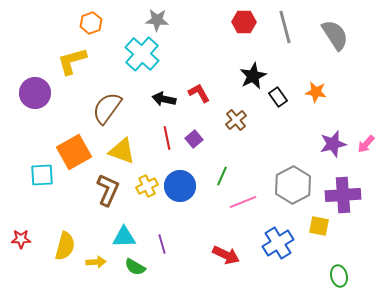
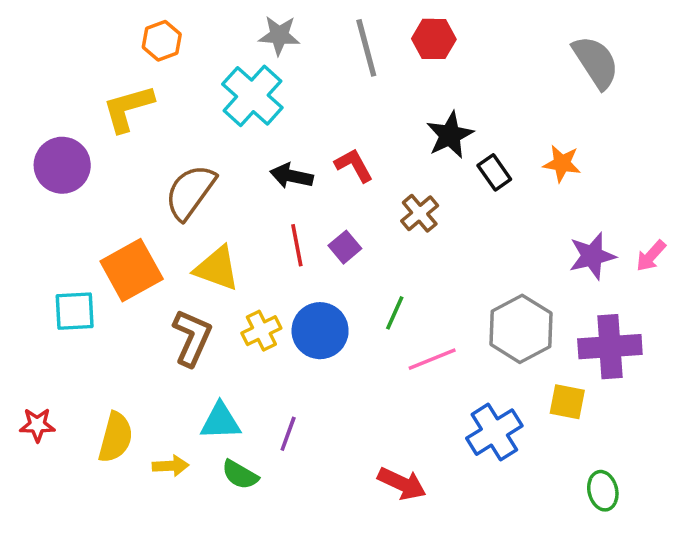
gray line: (285, 27) -> (366, 48), moved
purple line: (162, 244) -> (288, 434), turned 36
red arrow: (226, 255) -> (402, 484), moved

